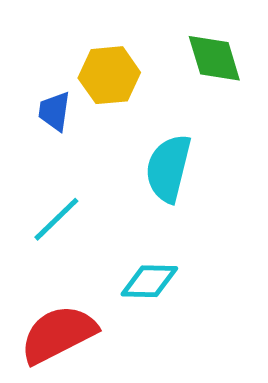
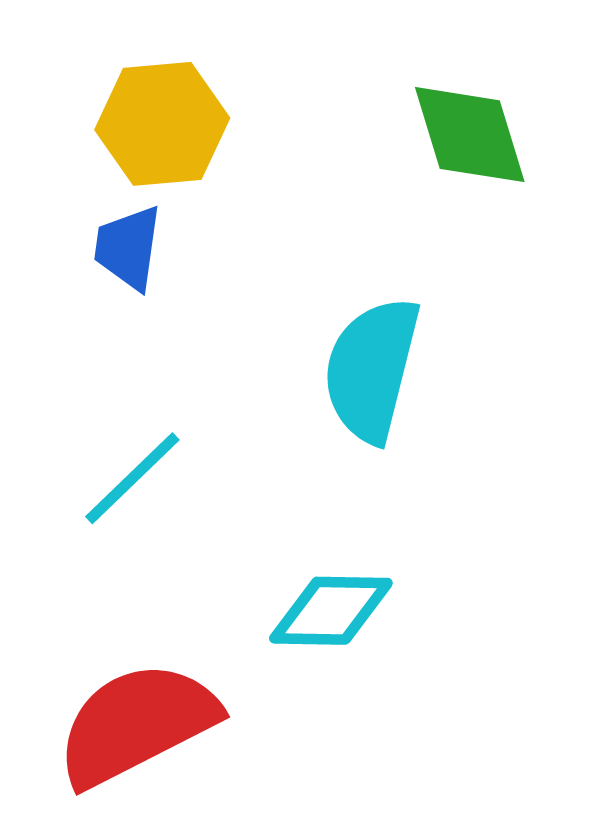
yellow hexagon: (109, 75) -> (162, 124), moved

